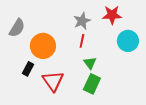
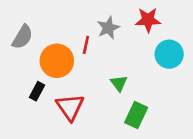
red line: (82, 41) -> (86, 45), moved
green rectangle: (92, 84) -> (136, 115), moved

